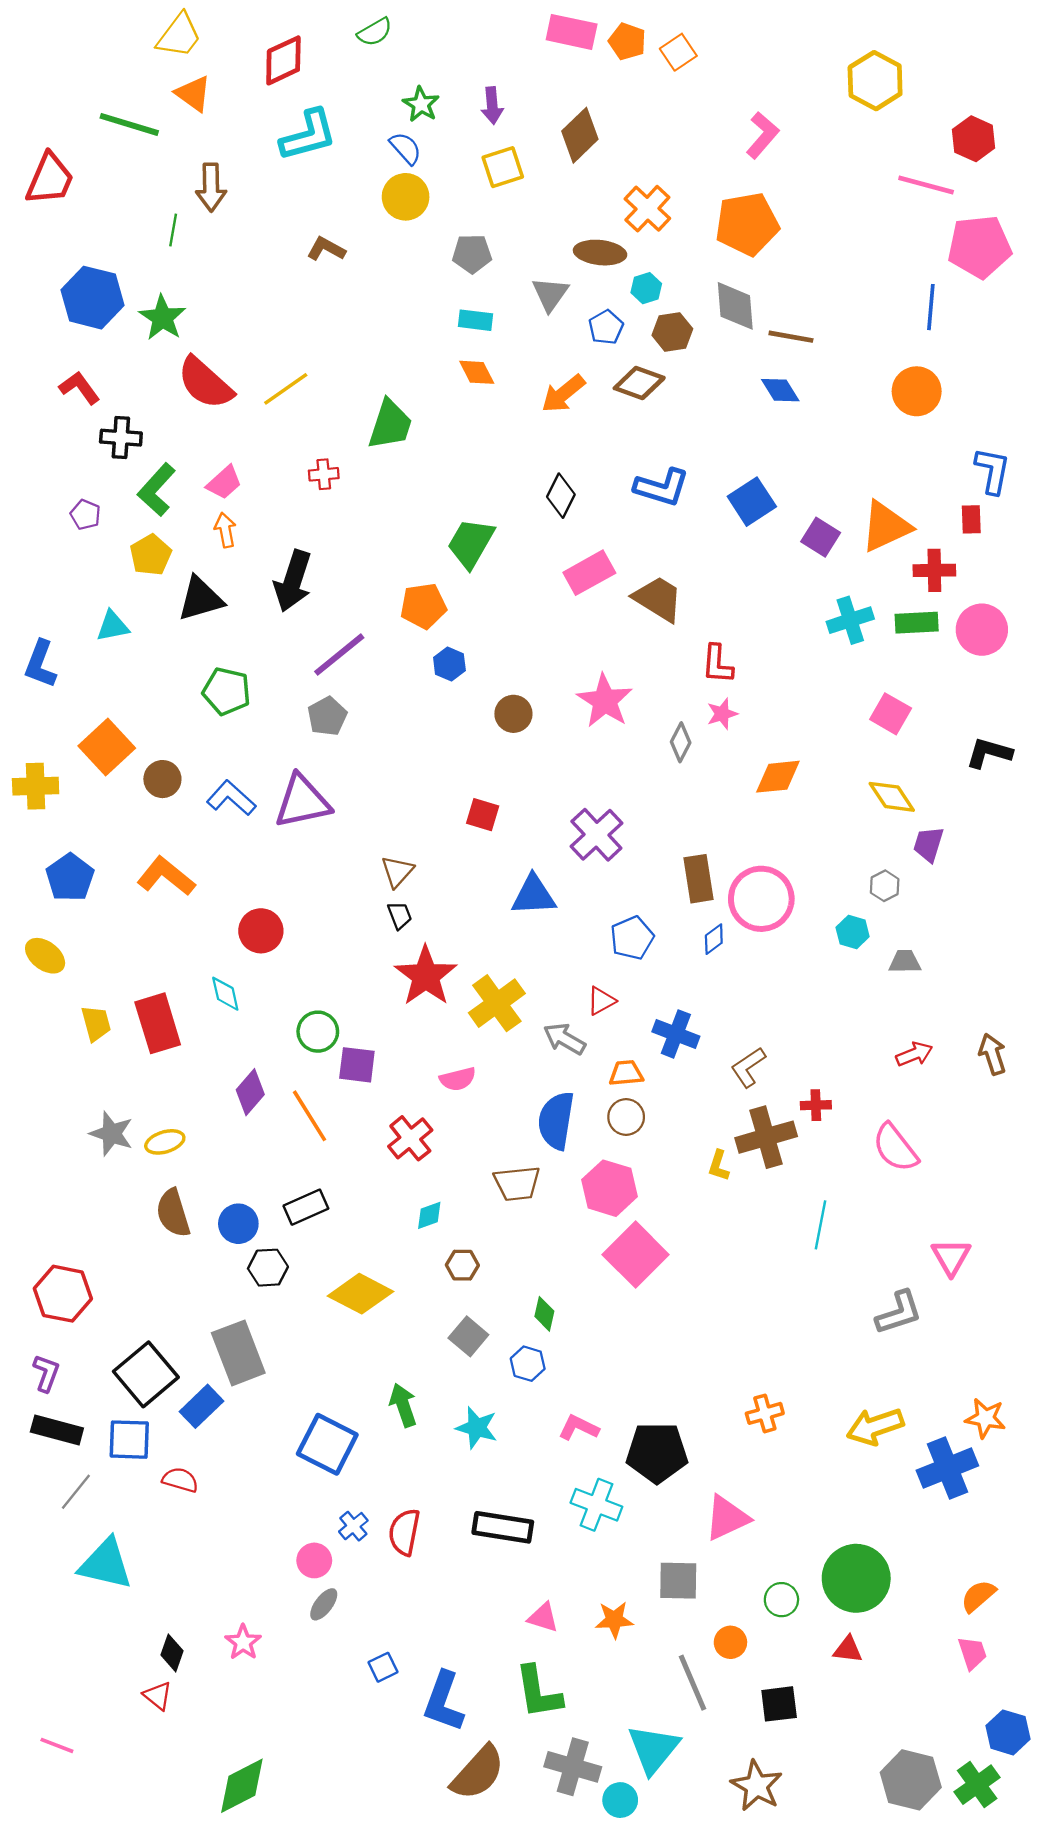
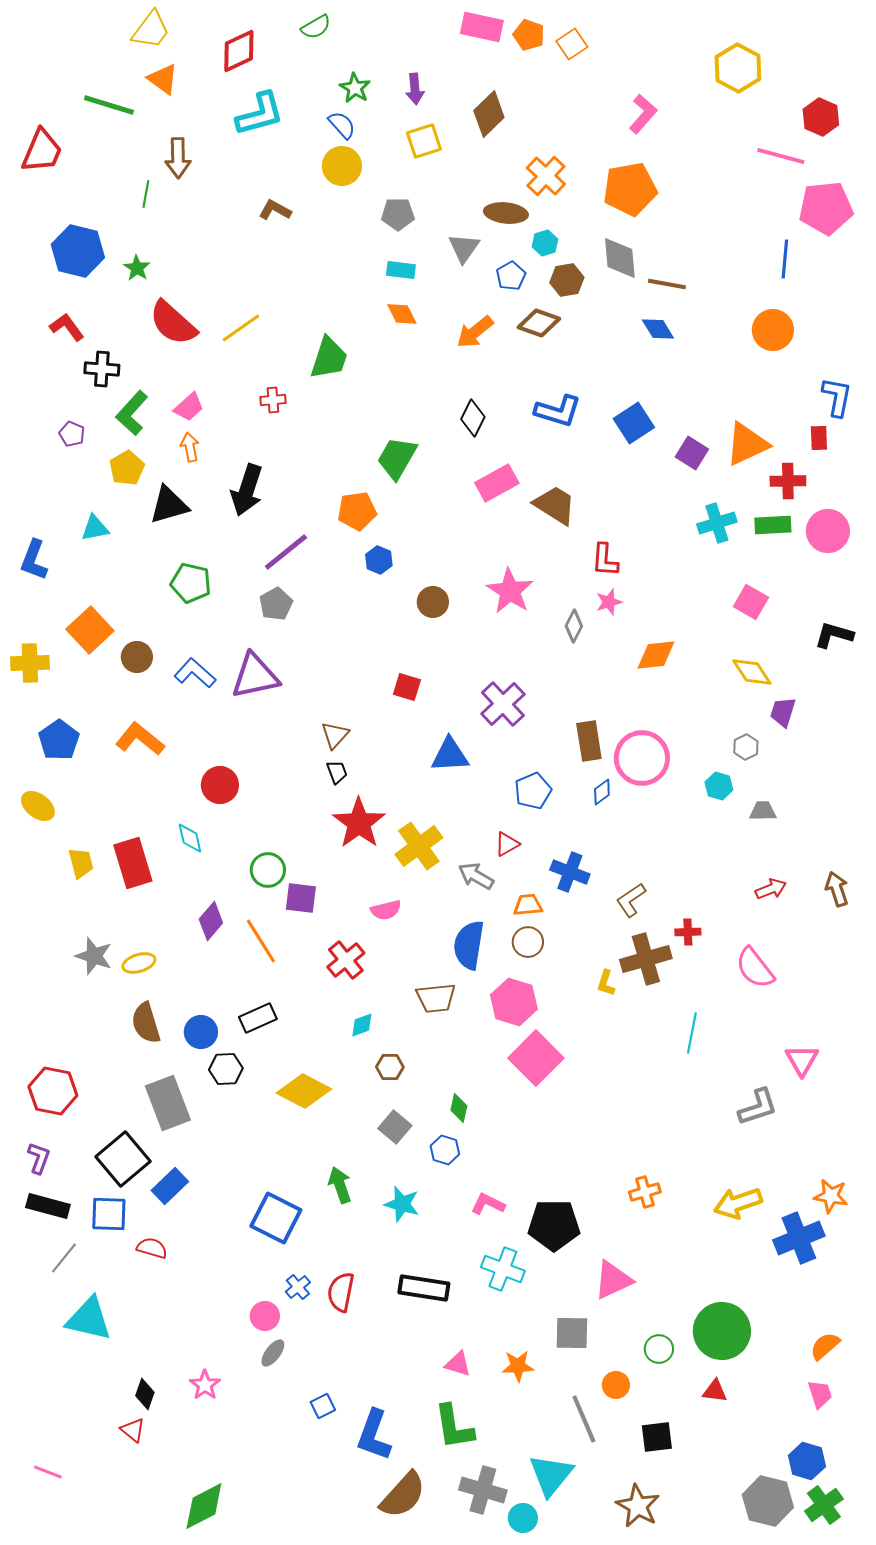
green star: (162, 318) -> (137, 268), size x0.7
gray rectangle: (238, 1353) -> (168, 1103), moved
blue hexagon: (1008, 1732) -> (807, 1461), moved

